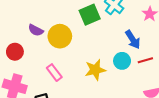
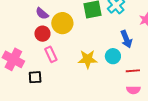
red circle: (15, 52) -> (42, 34), moved
red line: (145, 60) -> (133, 71), moved

